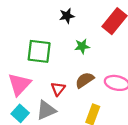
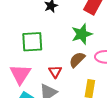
green star: (82, 46) -> (82, 34), moved, size x1.5

